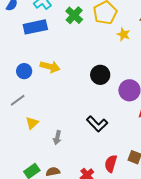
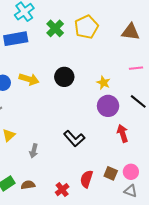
yellow star: (123, 34) -> (103, 83), moved
black circle: (100, 75) -> (64, 77), moved

